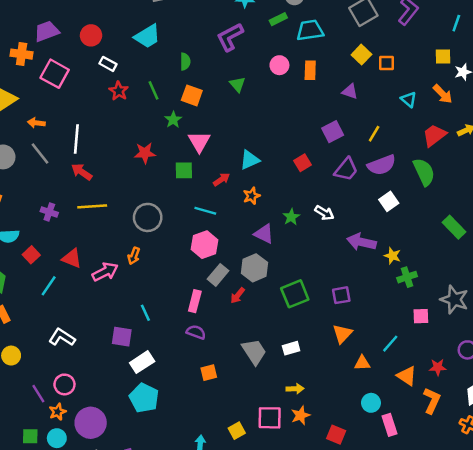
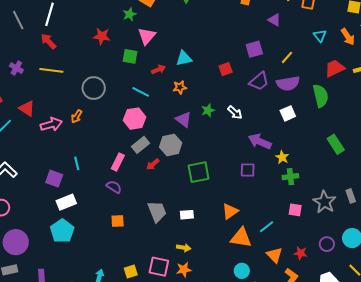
purple square: (341, 295) -> (248, 170), moved
orange triangle: (362, 363) -> (241, 238), size x1.6

